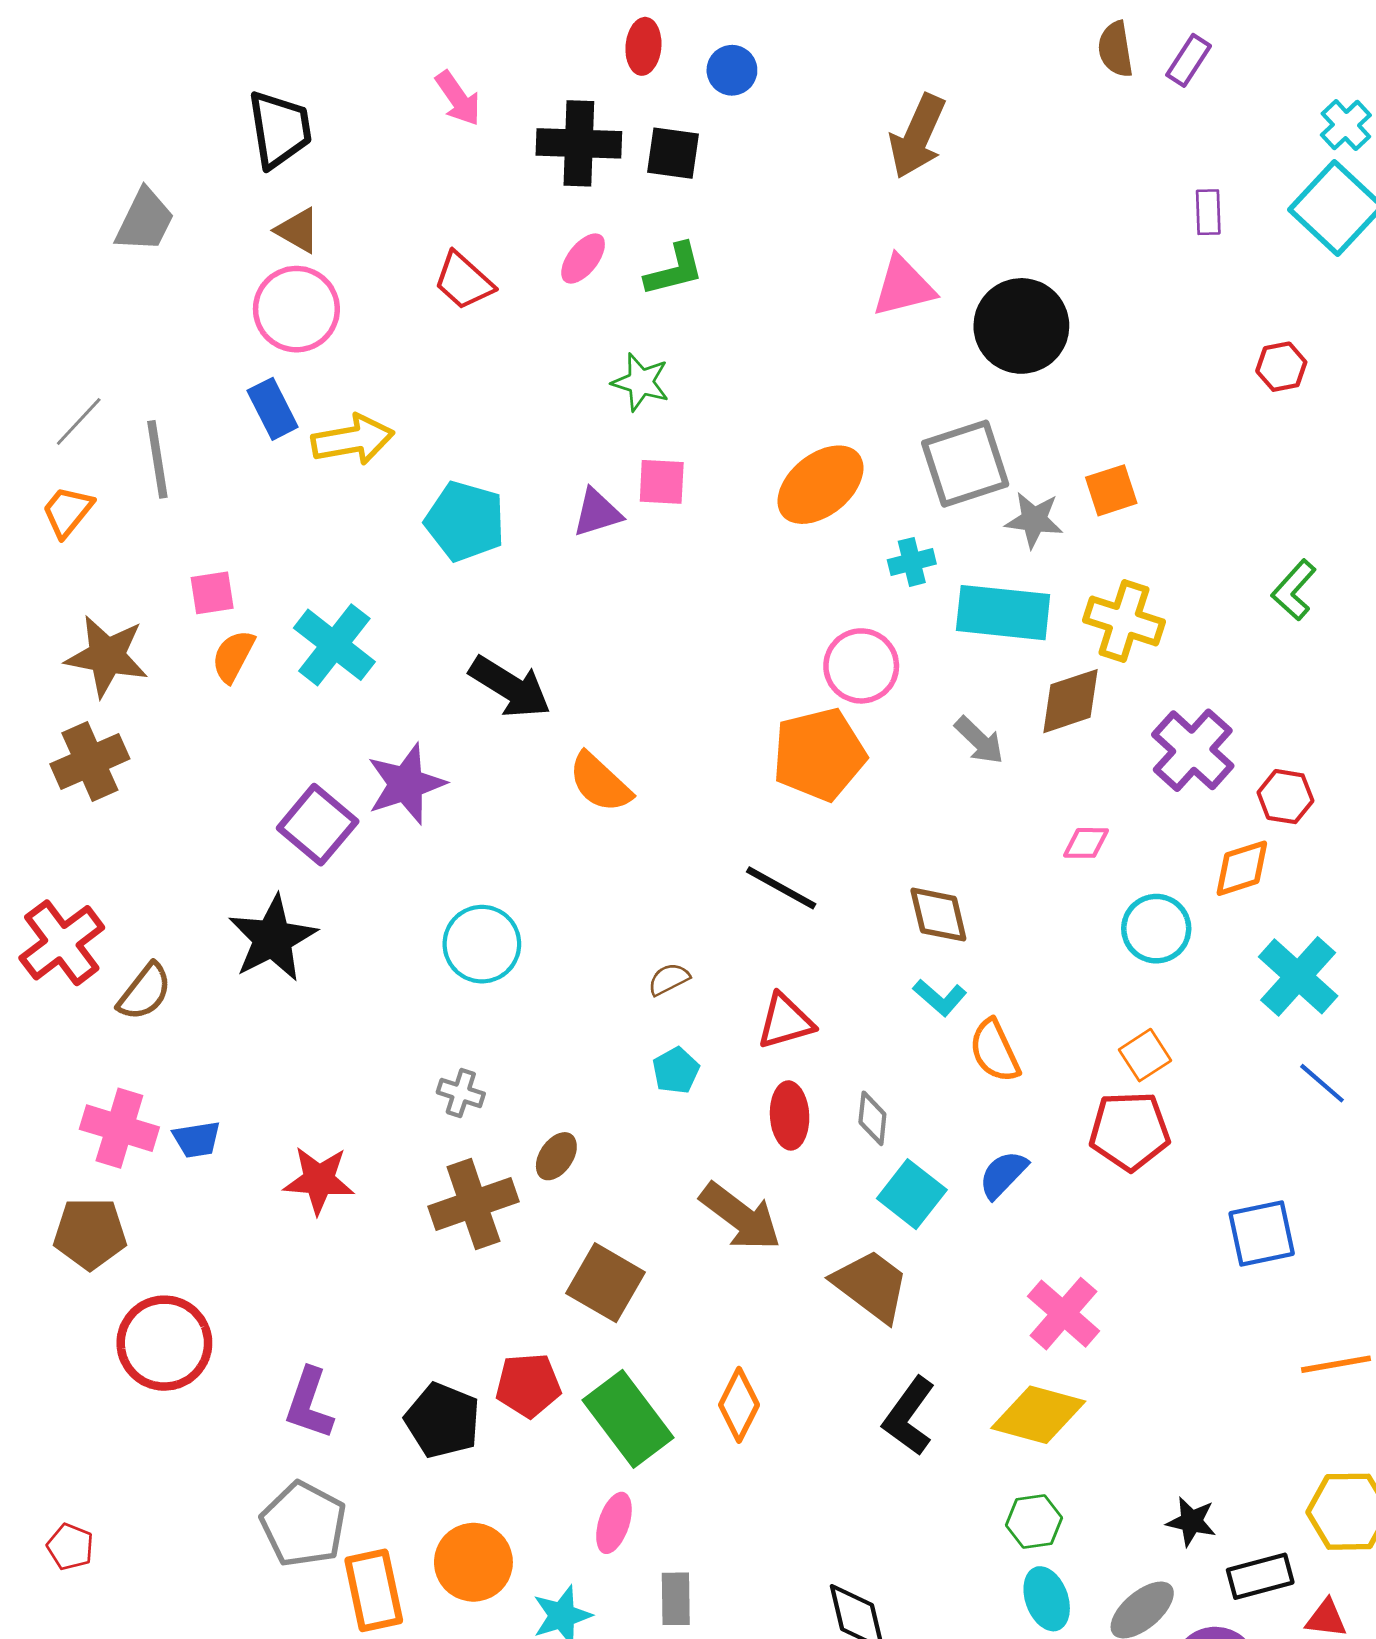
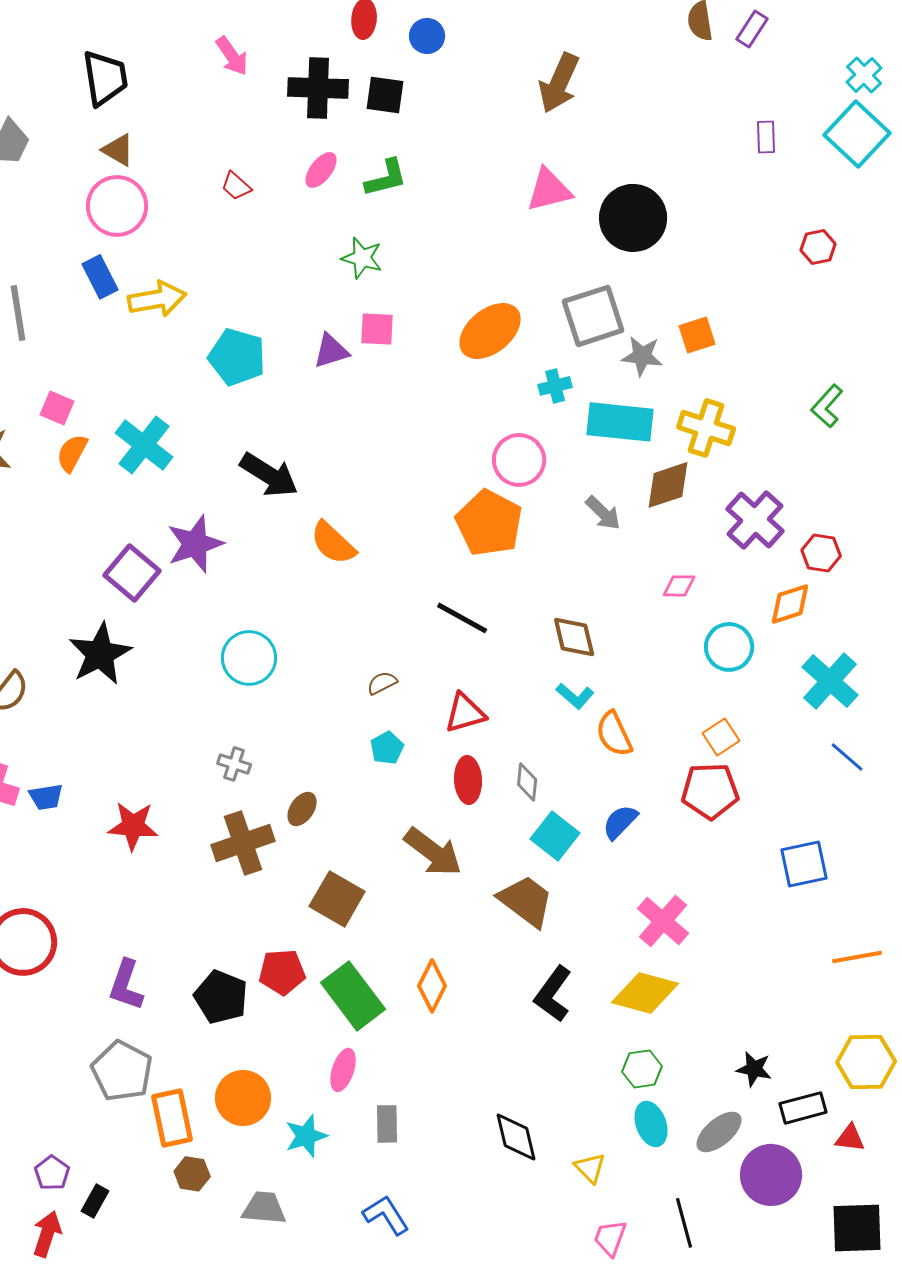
red trapezoid: (464, 281) -> (236, 186), size x0.7
pink square: (212, 593) -> (57, 408), turned 32
orange pentagon: (819, 754) -> (489, 523), turned -30

